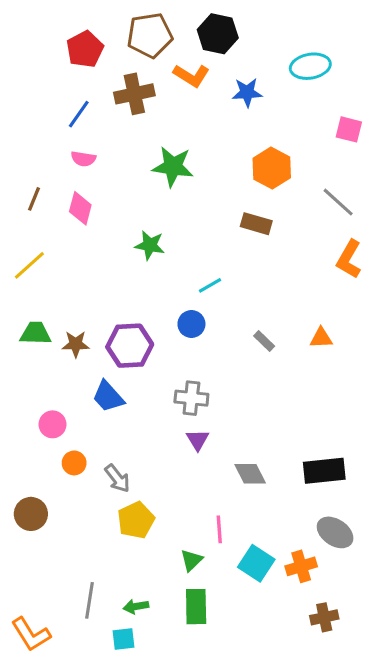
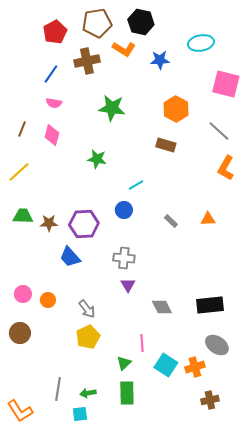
pink square: (349, 129) -> (226, 84), size x1.6
pink circle: (53, 424) -> (23, 294), moved
gray arrow: (117, 478) -> (87, 309), moved

